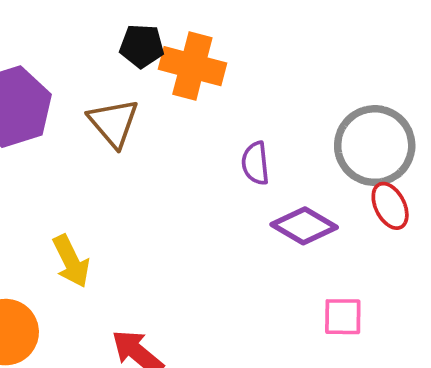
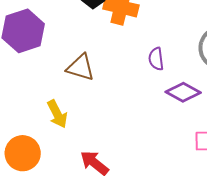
brown triangle: (113, 123) -> (81, 68), moved, turned -32

